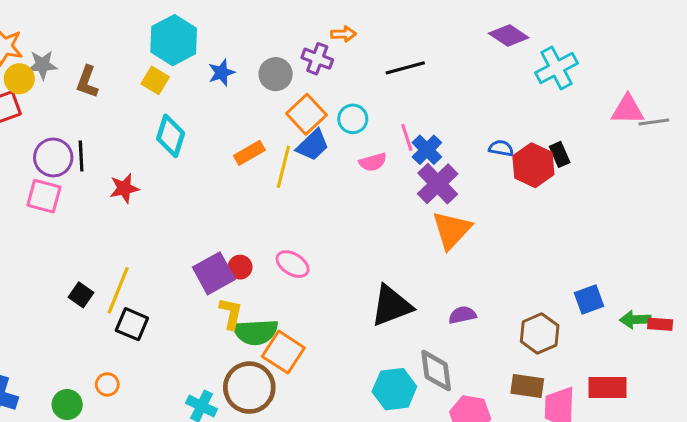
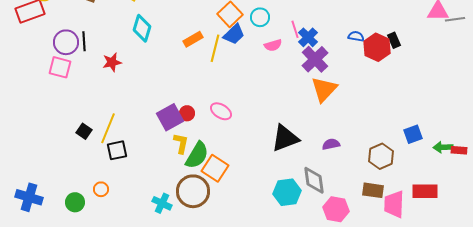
black square: (132, 324) -> (117, 150), turned -35
green semicircle: (255, 332) -> (197, 155), turned -56

